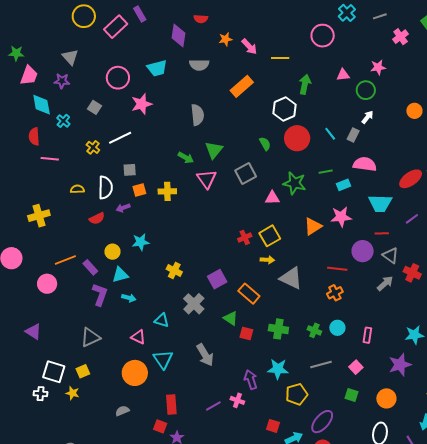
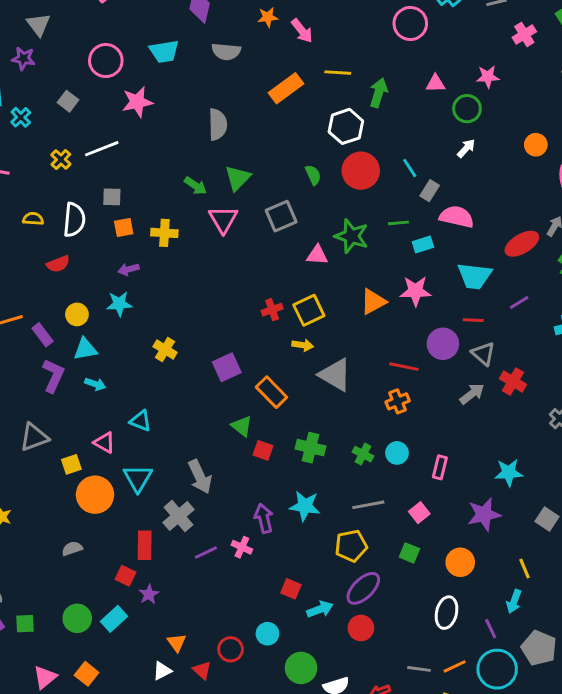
yellow line: (280, 58) -> (338, 73), moved
gray rectangle: (353, 135) -> (430, 191), moved
purple arrow: (123, 208) -> (128, 269), moved
gray cross: (194, 304) -> (178, 516), moved
yellow square: (83, 371) -> (71, 464), moved
yellow pentagon: (297, 394) -> (351, 546), moved

